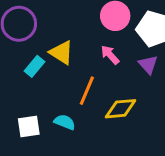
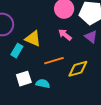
orange line: (87, 91) -> (54, 61), turned 60
white square: (29, 127) -> (24, 79), moved

